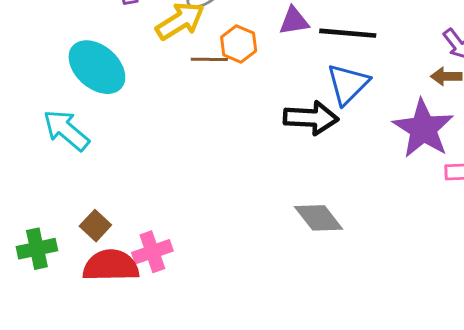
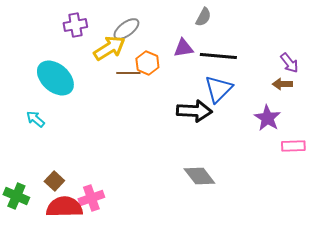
purple star: (423, 129) -> (267, 118), size x0.7
cyan arrow: (66, 130) -> (35, 119), size x0.6
green cross: (37, 249) -> (16, 196), turned 35

